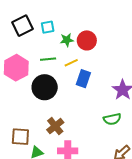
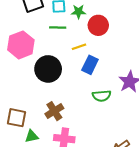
green star: (67, 40) -> (78, 12), moved
green line: (48, 59) -> (58, 27), moved
green semicircle: (112, 119) -> (102, 96), moved

